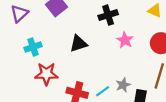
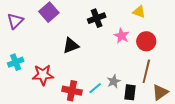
pink star: (125, 40) -> (122, 36), moved
cyan cross: (33, 47) -> (16, 62), moved

